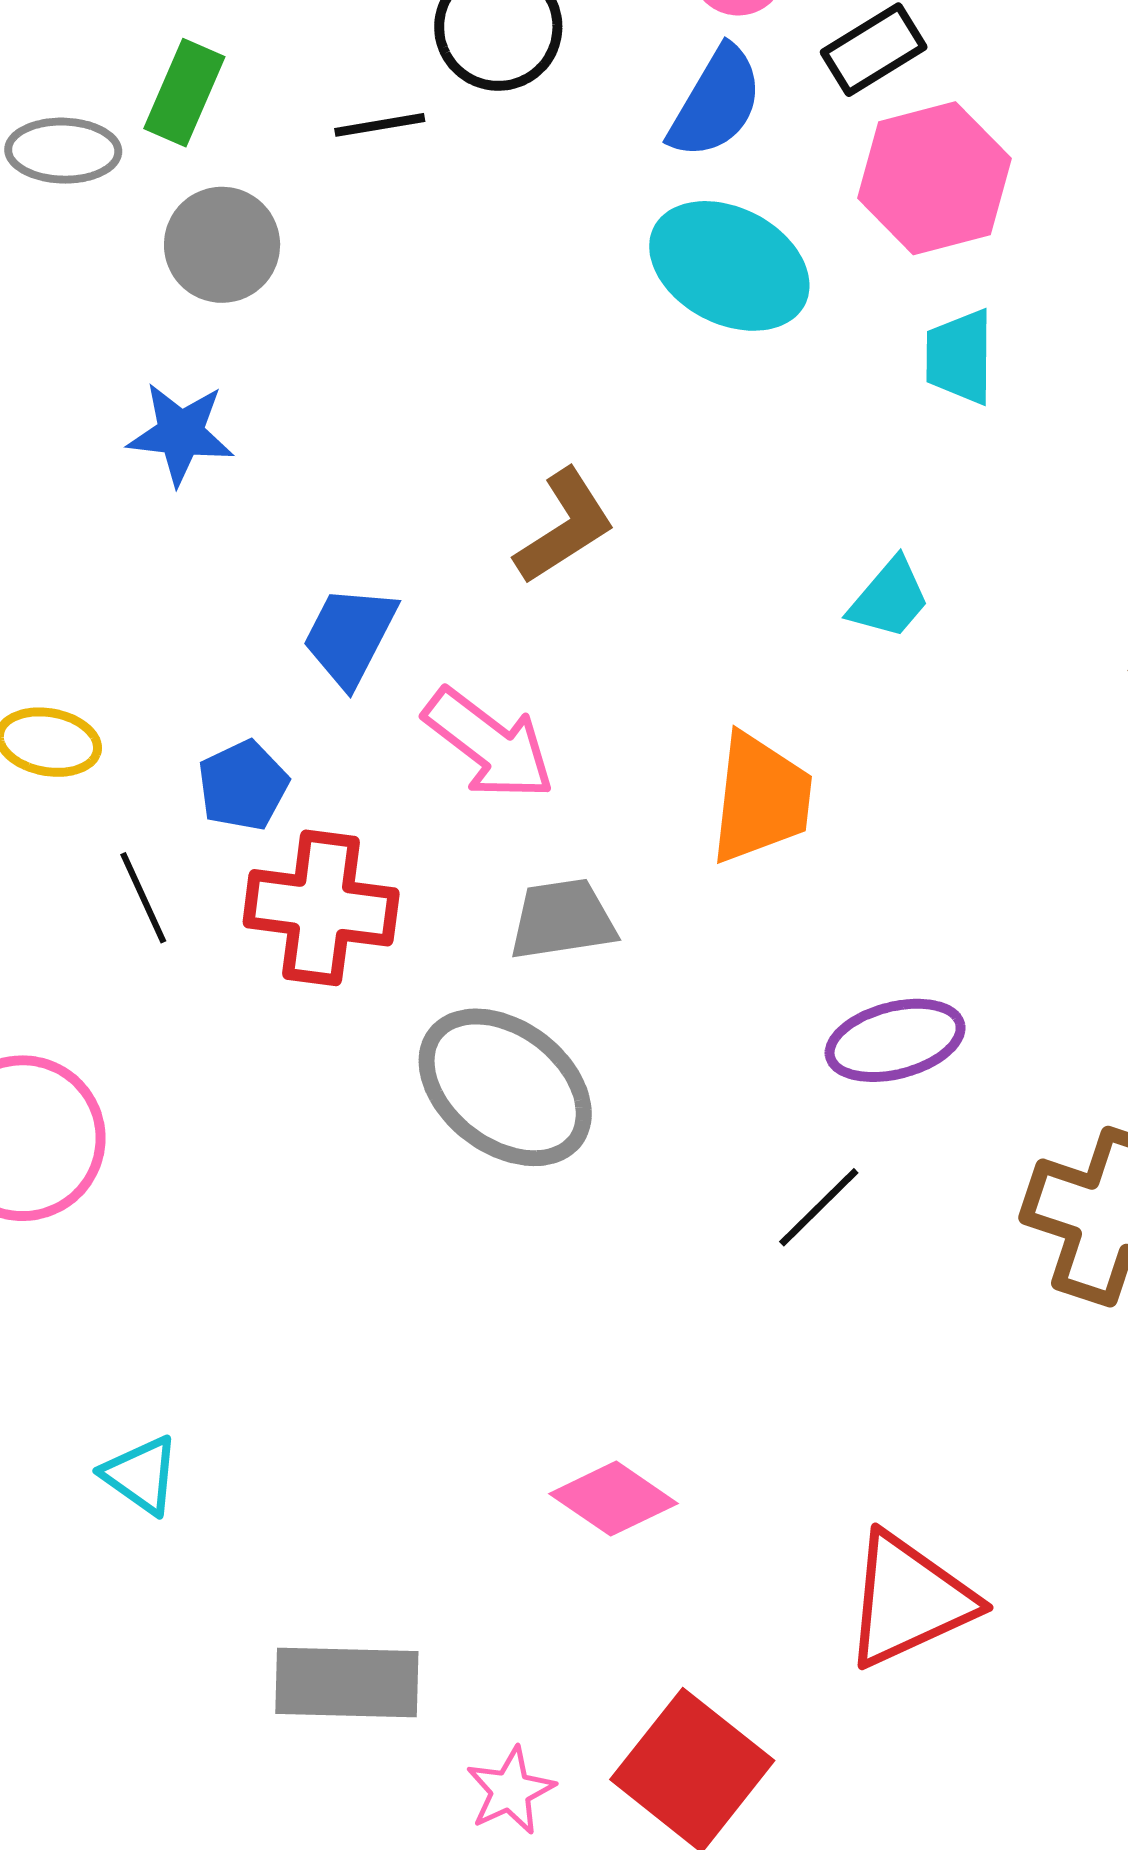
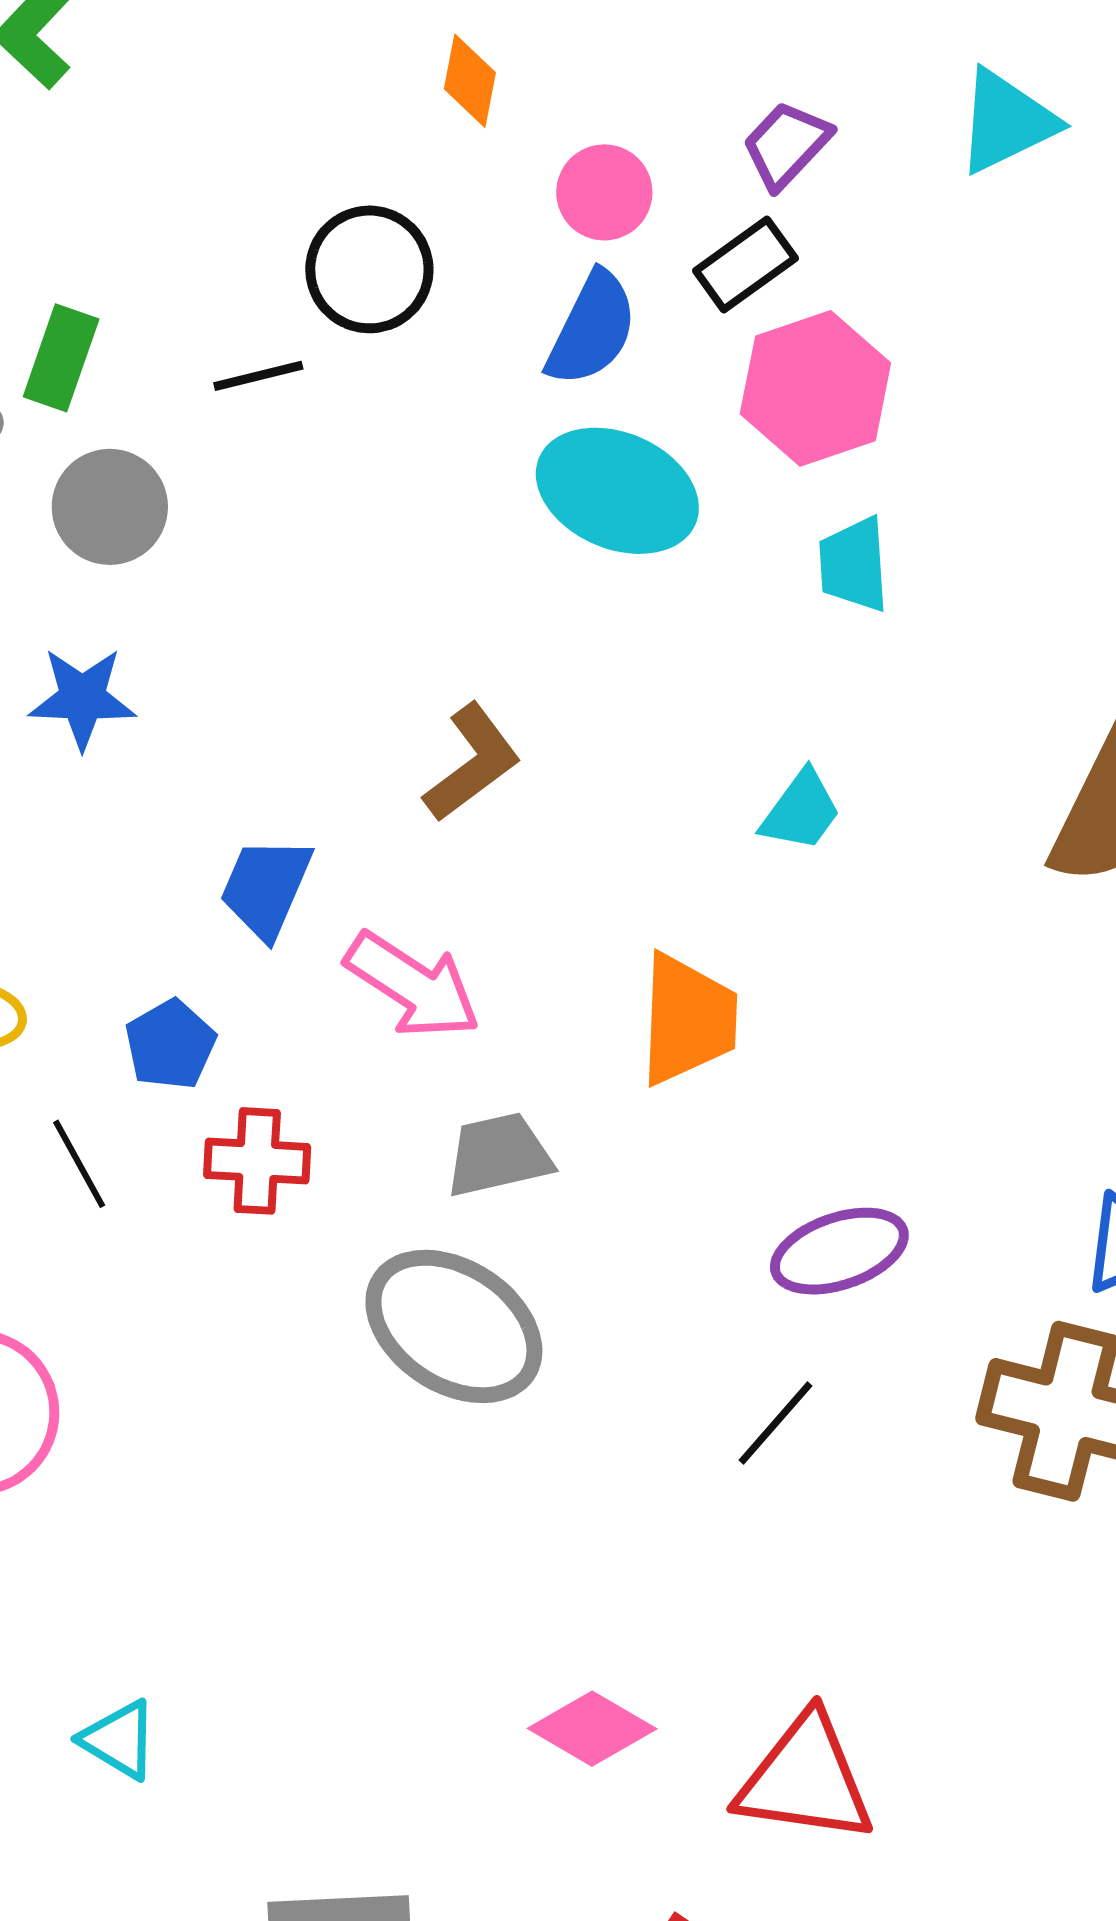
red cross: (321, 908) -> (257, 1161), size x0.7
red triangle: (909, 1600) -> (805, 1779), moved, turned 37

